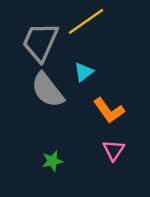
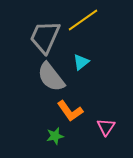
orange L-shape: (109, 110) -> (70, 111), moved

